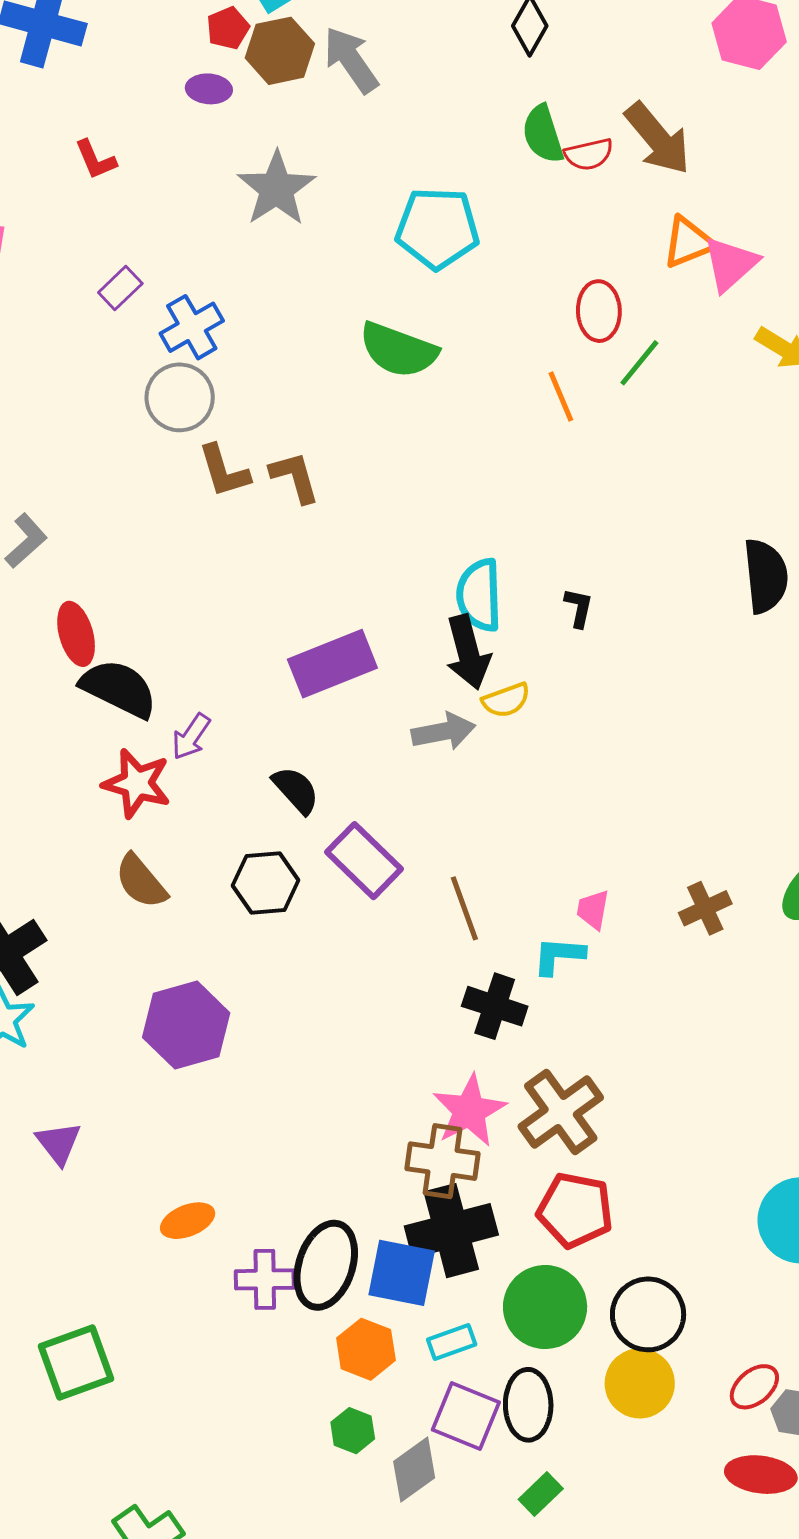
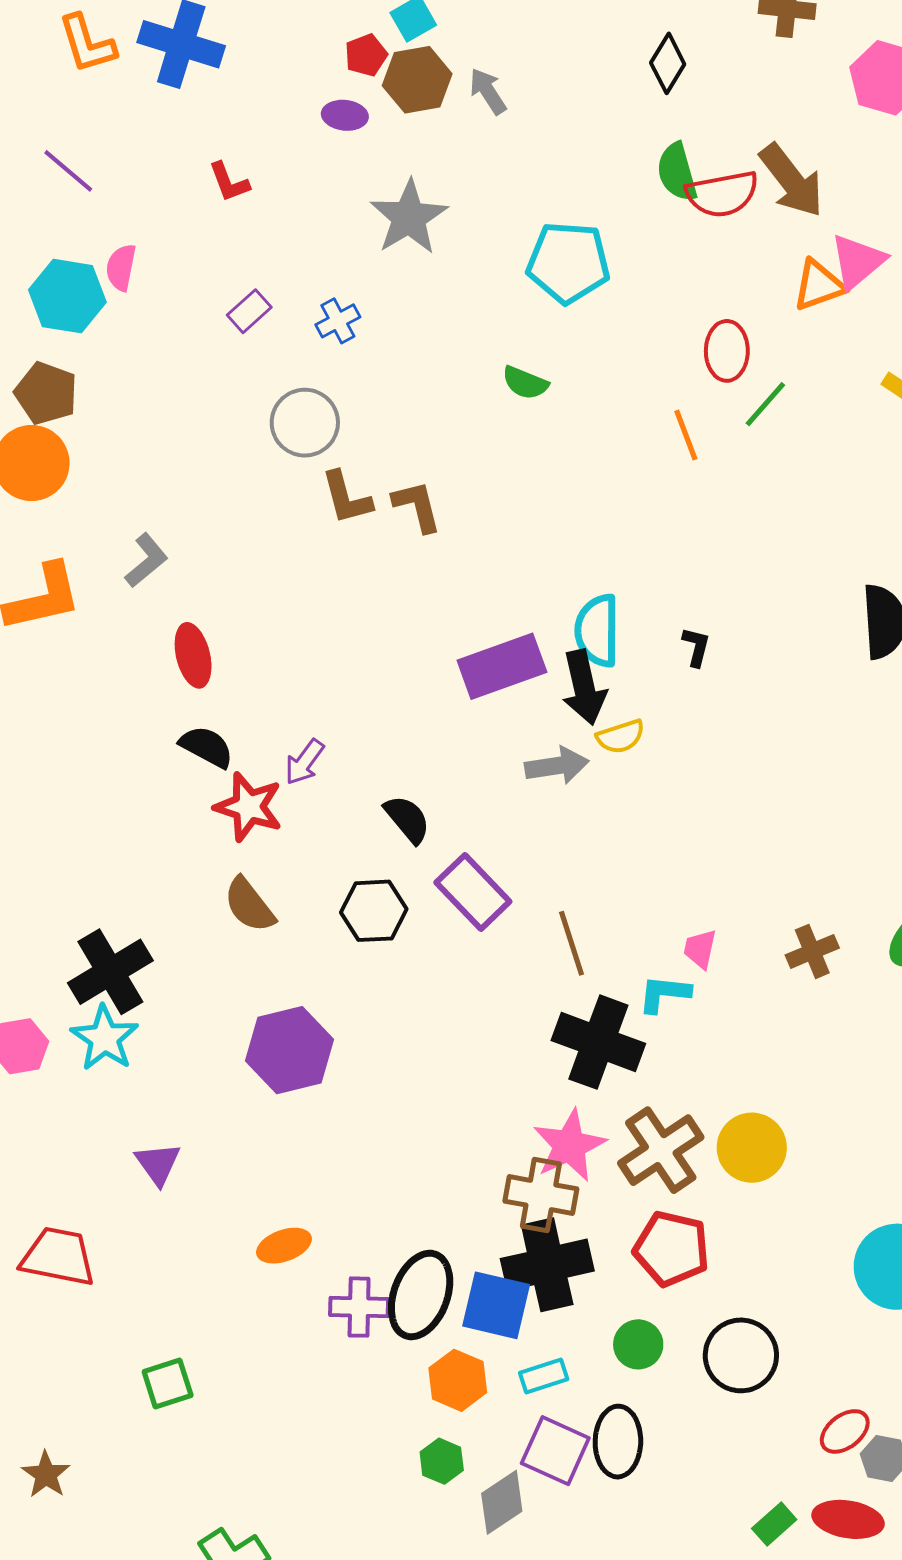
gray arrow: (351, 60) -> (488, 91), size x0.7
red semicircle: (589, 154) -> (722, 194), size x1.5
pink triangle: (730, 264) -> (858, 261), moved
blue cross: (192, 327) -> (338, 321), moved, size x0.7
green semicircle: (398, 350) -> (525, 383), size x0.6
purple rectangle: (332, 664) -> (502, 666), moved
black semicircle: (119, 689) -> (207, 747), moved, size x0.7
black cross: (495, 1006) -> (598, 1042), size x1.4
green circle: (545, 1307) -> (638, 1344), size x0.6
green square: (76, 1362) -> (168, 1383), size x0.7
yellow circle: (640, 1383) -> (752, 1148), moved
green rectangle: (541, 1494) -> (774, 1524), moved

